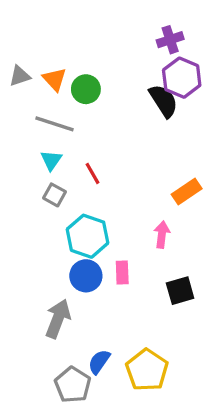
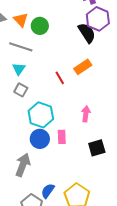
red line: (92, 173) -> (60, 78), moved
orange rectangle: (187, 192) -> (83, 67), moved

